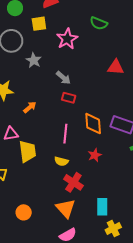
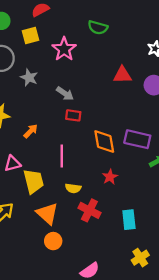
pink line: (65, 134) -> (62, 156), moved
cyan rectangle: (102, 207) -> (129, 220), moved
orange triangle: (66, 208) -> (47, 214), moved
orange circle: (24, 212) -> (53, 241), moved

